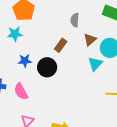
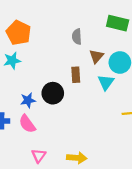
brown rectangle: (61, 45) -> (76, 75), moved, turned -32
blue star: (25, 61) -> (28, 100), moved

